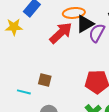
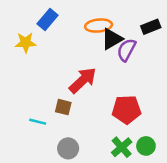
red arrow: (61, 33) -> (83, 80), moved

